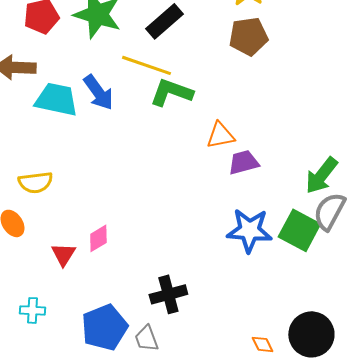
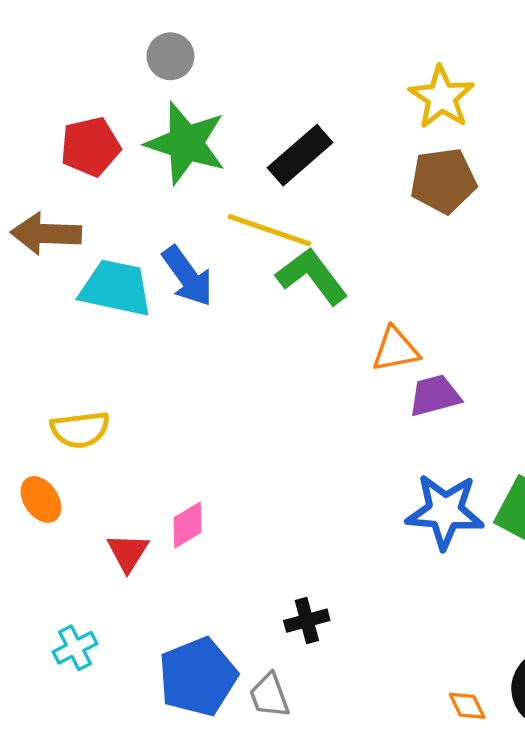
green L-shape: (171, 92) -> (312, 276), turned 33
black cross: (168, 294) -> (307, 621), size x0.7
cyan cross: (32, 310) -> (75, 648), turned -30

